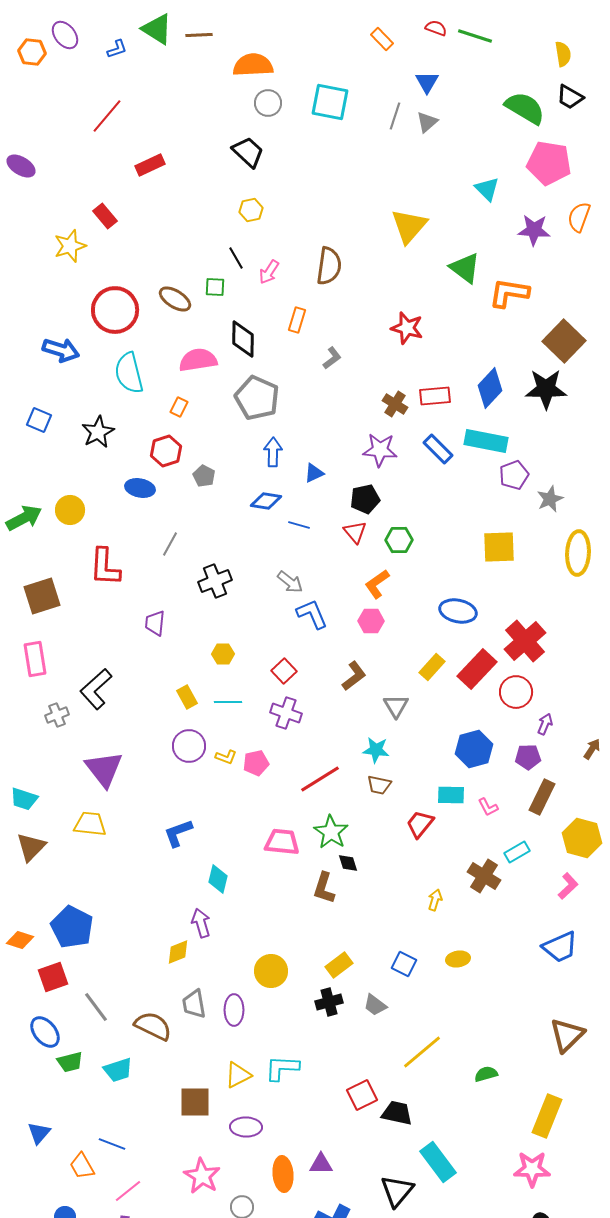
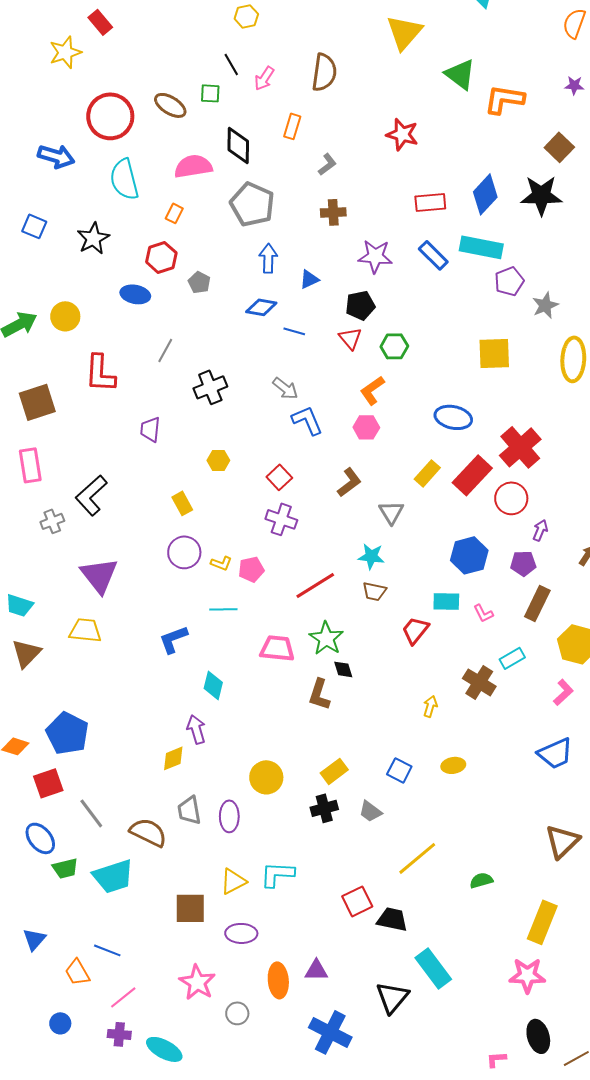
purple star: (534, 230) -> (574, 85), moved, size x0.6
brown square: (564, 341) -> (559, 147), size x0.7
brown cross: (395, 404) -> (333, 212), moved, turned -35
cyan line: (228, 702) -> (223, 609), moved
cyan trapezoid: (118, 1070) -> (113, 876), size x1.4

